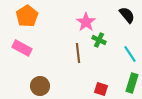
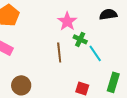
black semicircle: (127, 15) -> (108, 14), turned -60
cyan line: (130, 54) -> (95, 53), moved

